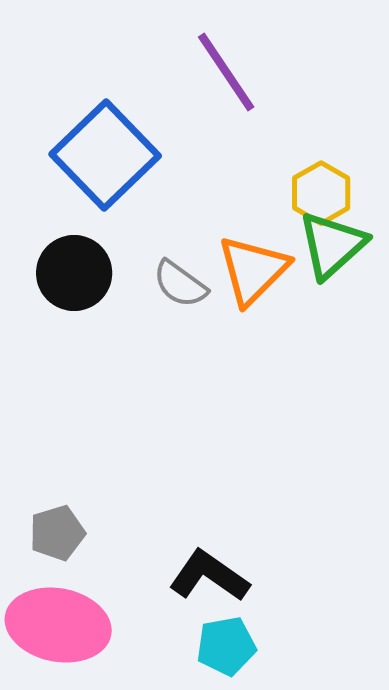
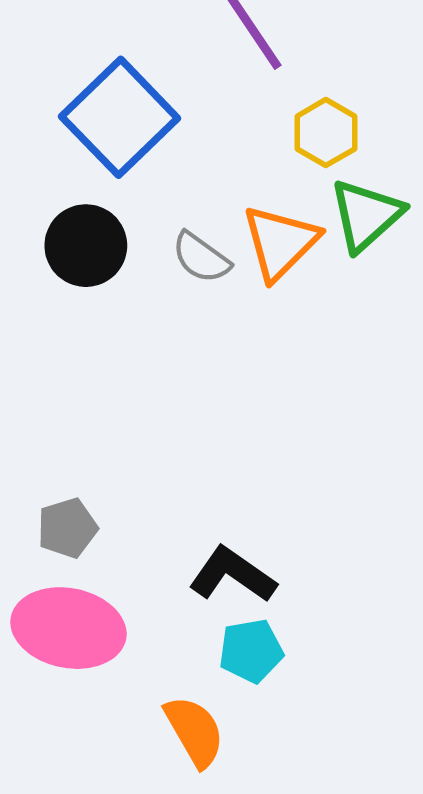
yellow hexagon: (321, 193) -> (326, 133), moved

